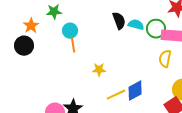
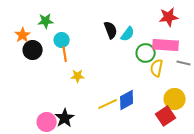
cyan semicircle: (136, 25) -> (128, 34), turned 112
green circle: (156, 29) -> (146, 53), moved
black circle: (24, 46) -> (33, 50), moved
yellow star: (99, 70) -> (78, 76), moved

